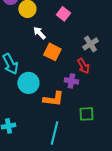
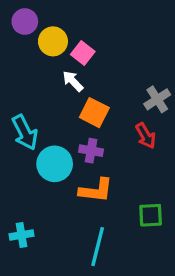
pink square: (63, 14) -> (83, 53), moved
purple cross: (71, 81) -> (91, 151), moved

